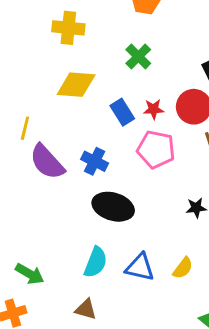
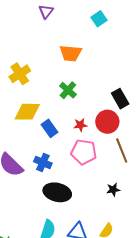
yellow cross: (68, 28) -> (20, 74), turned -35
blue rectangle: (122, 112) -> (49, 128), moved

